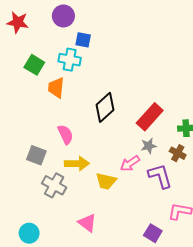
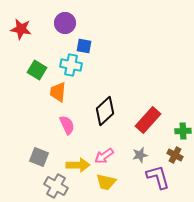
pink semicircle: (65, 134) -> (67, 125), moved
gray star: (149, 146) -> (140, 155), moved
pink arrow: (130, 164) -> (104, 156), moved

